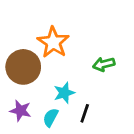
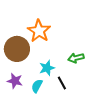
green arrow: (104, 64) -> (76, 58), moved
black line: (85, 113) -> (62, 83), turned -48

